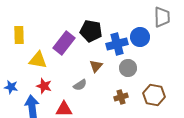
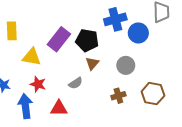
black pentagon: (91, 31) -> (87, 40), moved
blue cross: (117, 44) -> (115, 19), moved

